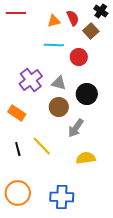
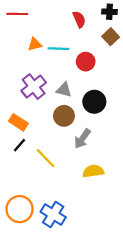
black cross: (101, 11) -> (110, 12), turned -32
orange triangle: (54, 21) -> (35, 44), moved
brown square: (91, 31) -> (111, 37), moved
black line: (18, 149) -> (20, 145), moved, turned 56
blue cross: (62, 197) -> (53, 215), moved, turned 30

